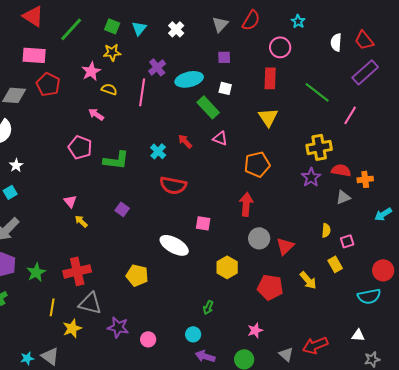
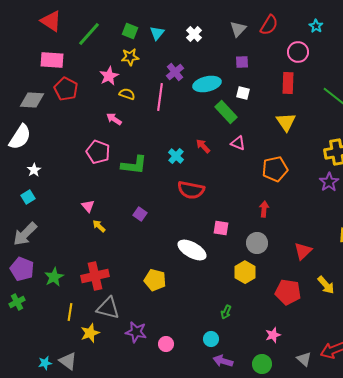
red arrow: (246, 204) -> (264, 209), size x0.7
gray circle: (259, 238) -> (257, 243), moved

